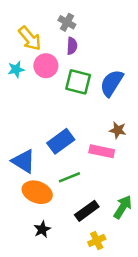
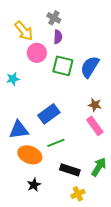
cyan star: (16, 69) -> (13, 79), moved
pink rectangle: (102, 151) -> (95, 126), moved, turned 42
blue triangle: (24, 161) -> (19, 130), turned -40
black rectangle: (87, 211) -> (70, 170), turned 54

